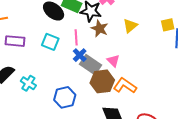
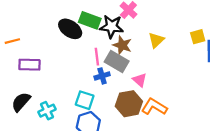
cyan square: (50, 42) -> (85, 100), moved
blue cross: (80, 55) -> (102, 76), turned 32
gray rectangle: (91, 65) -> (117, 61), moved
cyan cross: (28, 83) -> (47, 111), turned 35

